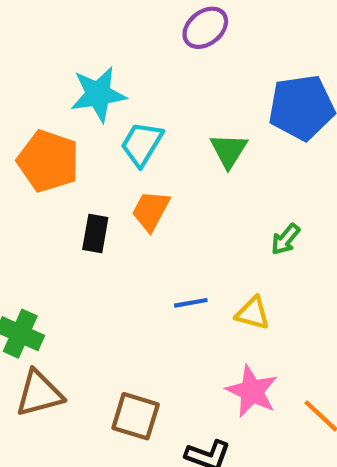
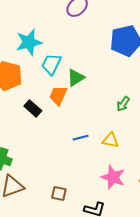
green triangle: (229, 151) -> (76, 78), moved, turned 30
black rectangle: (95, 234) -> (33, 108), turned -54
brown square: (136, 416) -> (59, 194), size x0.7

